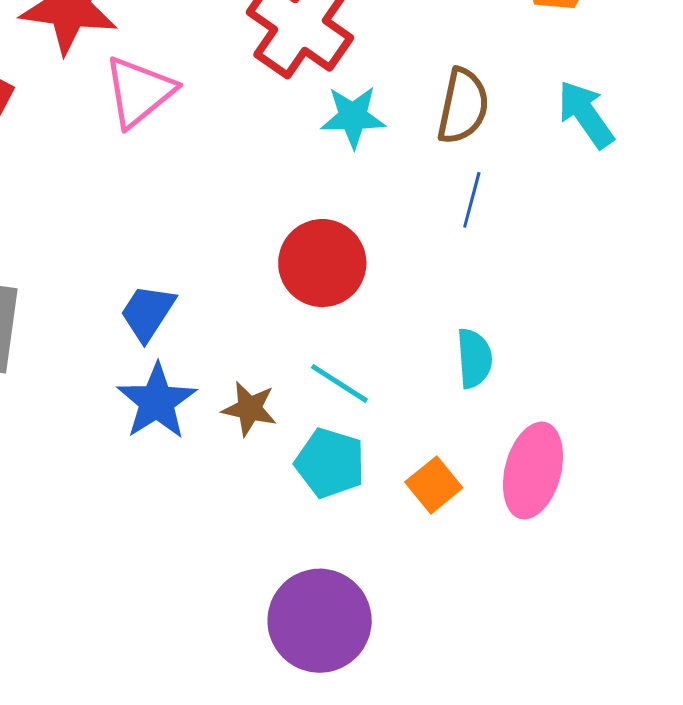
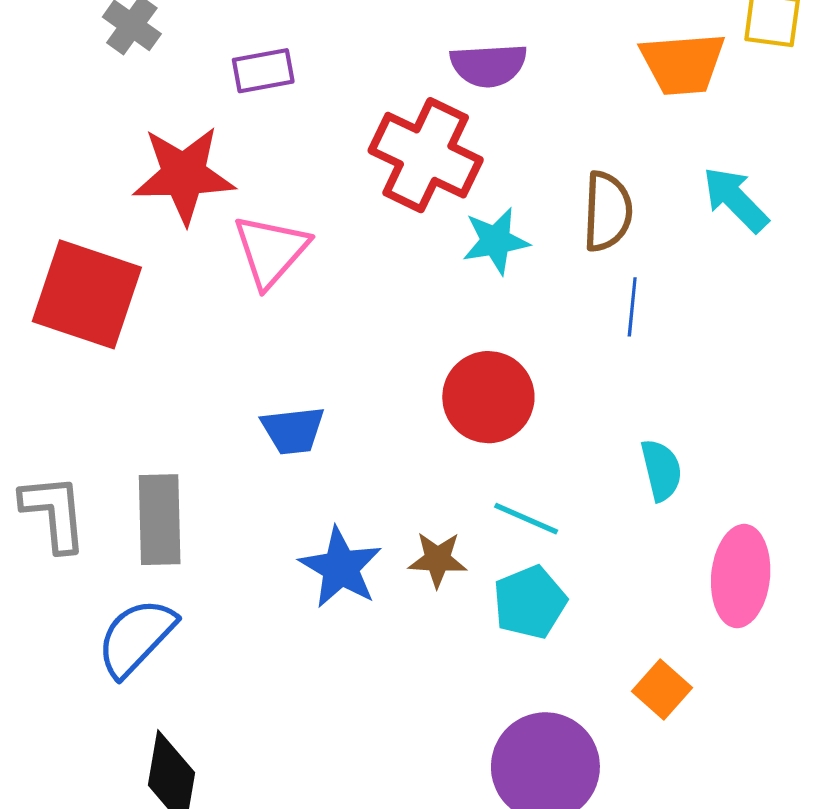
blue trapezoid: (148, 313) -> (293, 430), moved, turned -120
cyan pentagon: (330, 463) -> (530, 602), turned -30
orange square: (434, 485) -> (662, 690), moved

